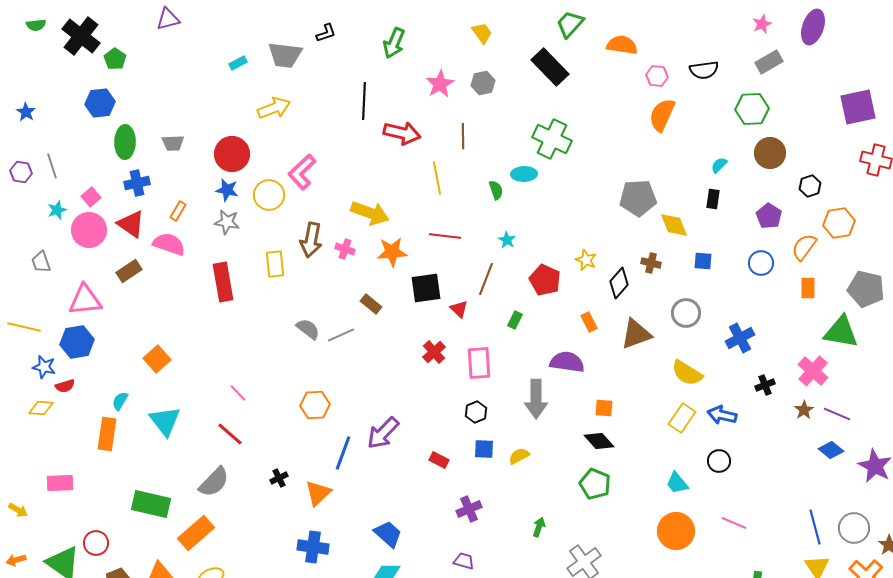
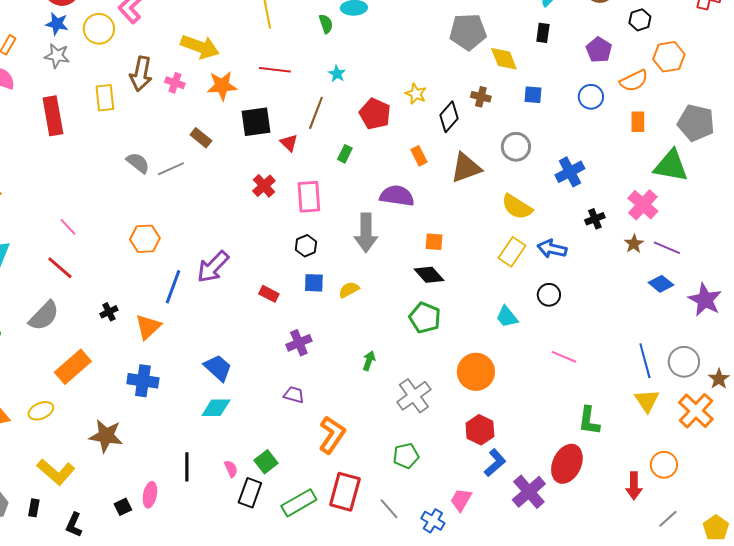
orange semicircle: (804, 247) -> (634, 81), turned -152
orange circle: (676, 531) -> (476, 372), moved
orange rectangle: (196, 533) -> (73, 367), moved

